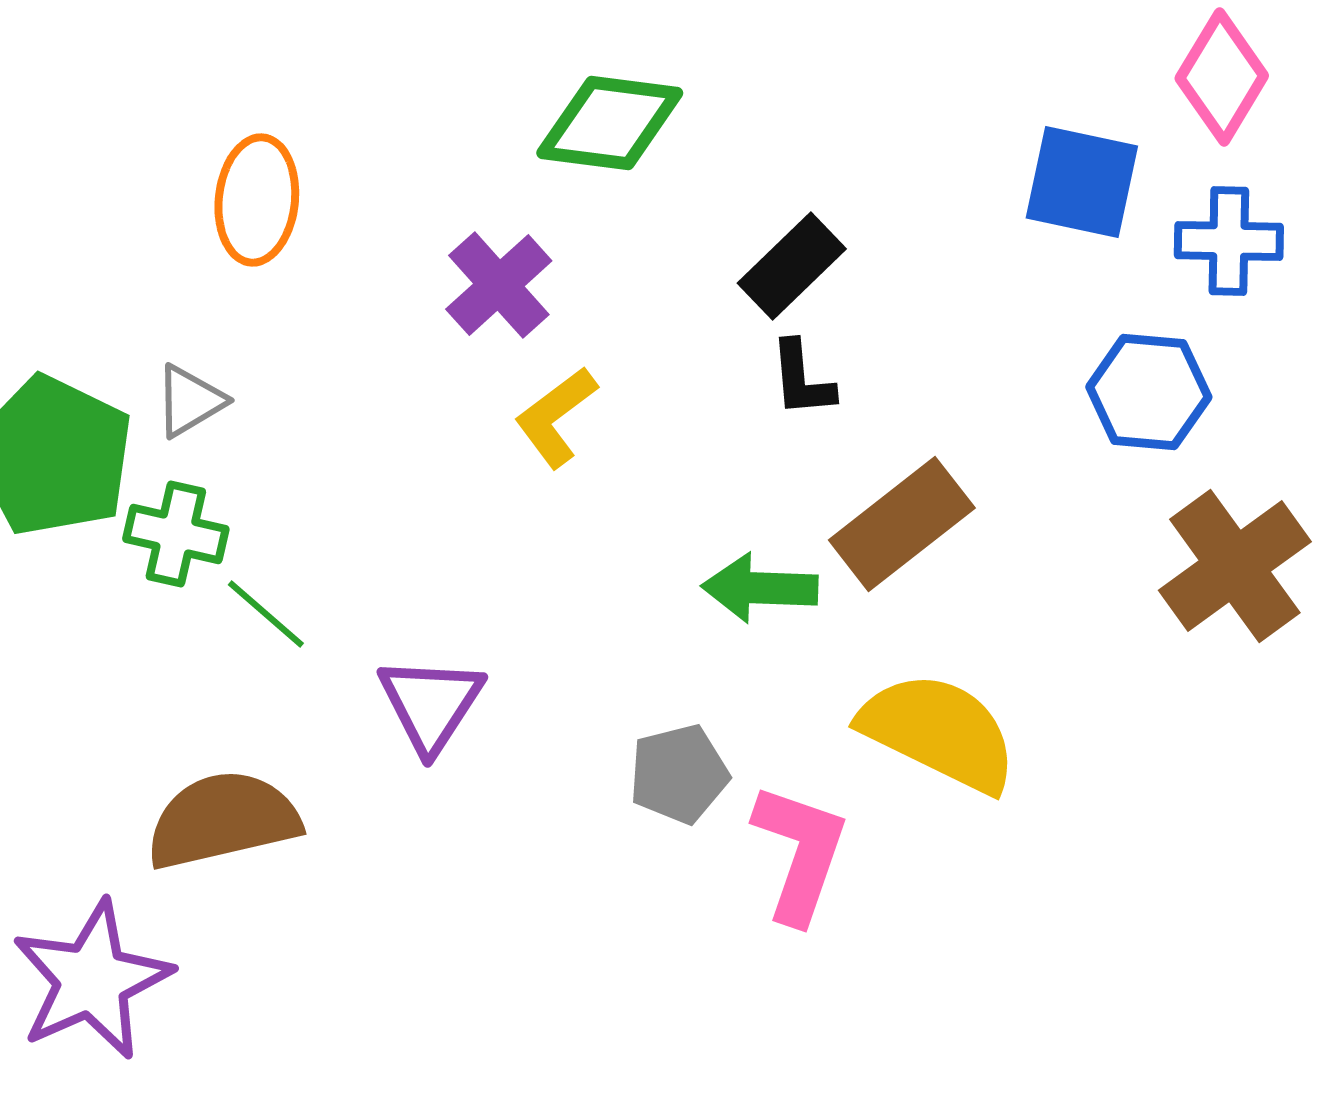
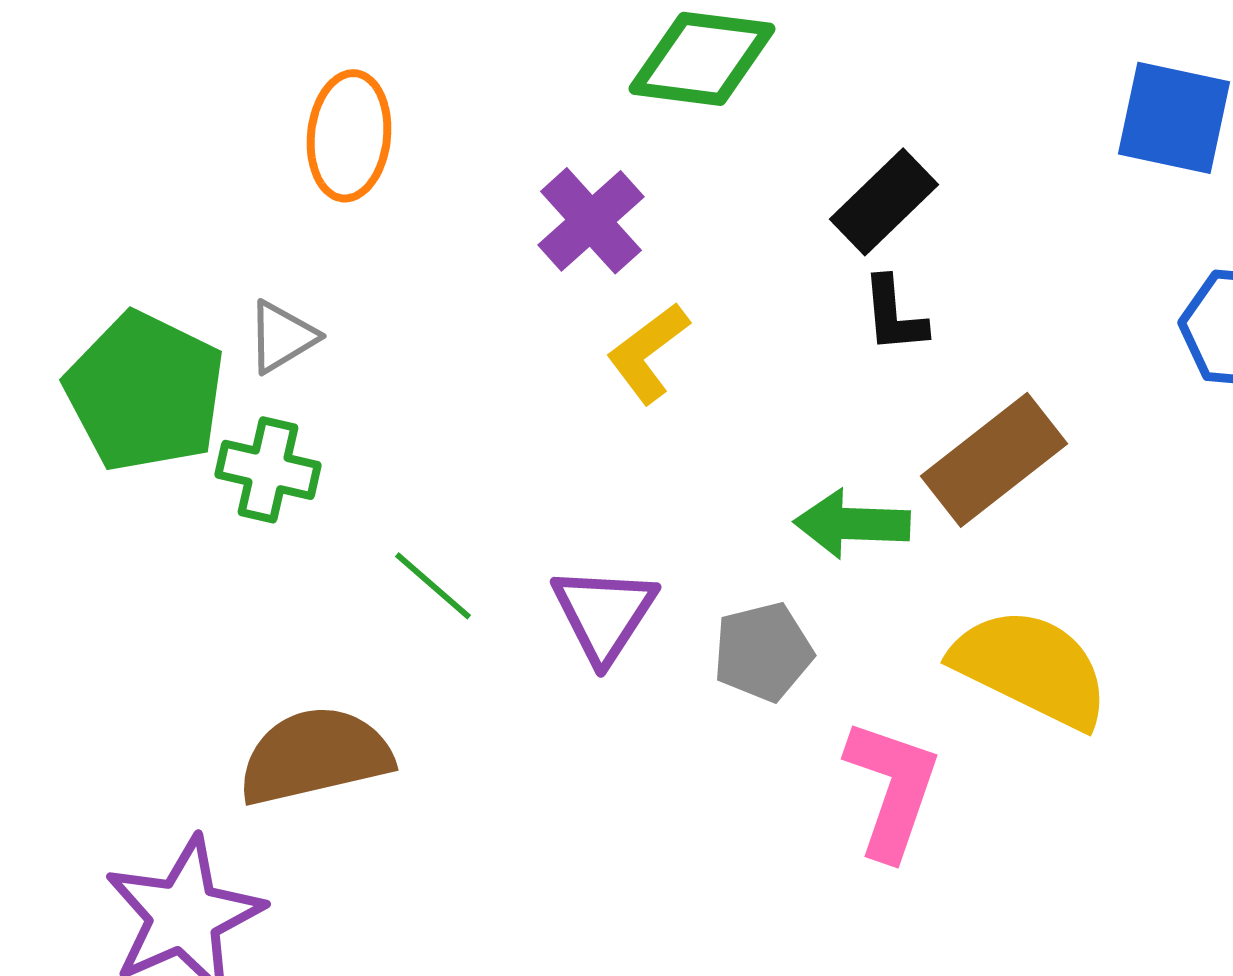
green line: (266, 614) -> (433, 586), moved
purple triangle: (431, 704) -> (604, 614), moved
gray pentagon: (679, 774) -> (763, 652), moved

